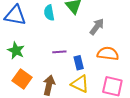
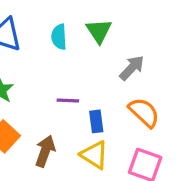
orange semicircle: (108, 54) -> (144, 112), turned 30

